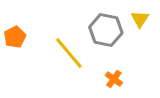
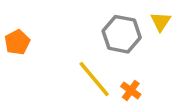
yellow line: (69, 53) -> (94, 79), moved

